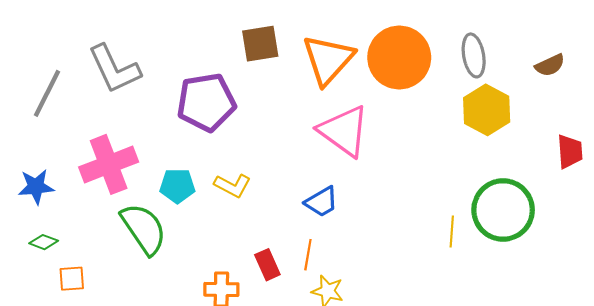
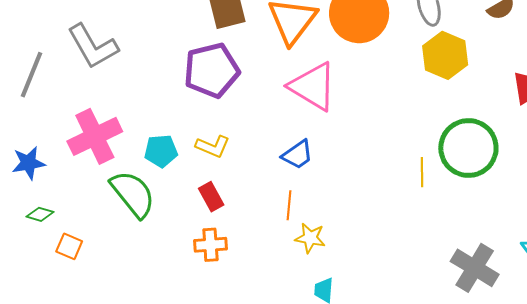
purple pentagon: (206, 102) -> (212, 70), moved
red rectangle: (267, 265) -> (211, 197), moved
orange square: (72, 279) -> (69, 246), turned 32

